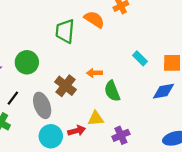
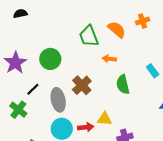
green trapezoid: (65, 31) -> (89, 36), turned -35
orange arrow: (95, 73) -> (109, 59), moved
green semicircle: (112, 91) -> (123, 84), moved

